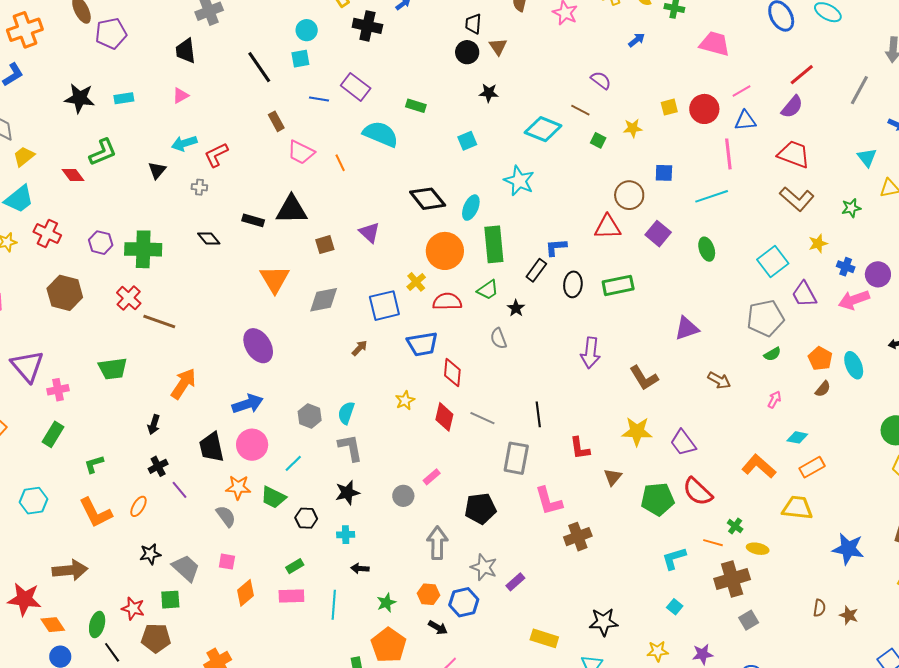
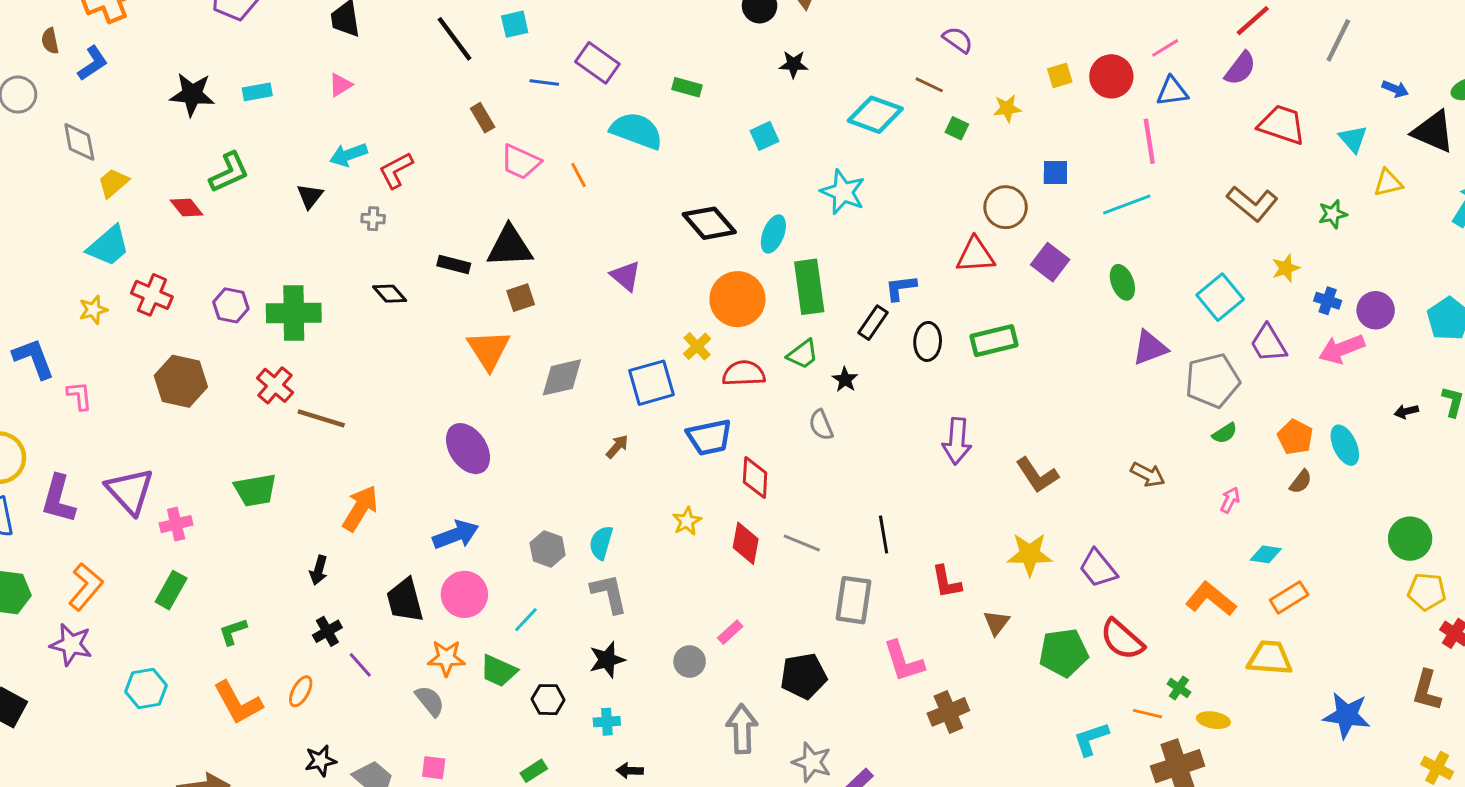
red trapezoid: (794, 154) -> (1282, 125), moved
brown square: (325, 245) -> (521, 298), moved
purple triangle: (687, 328) -> (1150, 348), moved

